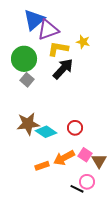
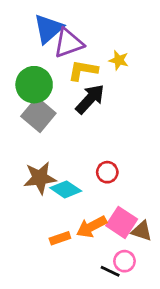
gray square: (27, 80) -> (38, 115), size x1.6
red circle: (75, 128) -> (107, 172), moved
pink square: (85, 155) -> (122, 222), size x1.5
brown triangle: (99, 161) -> (142, 231), turned -42

